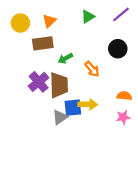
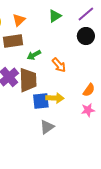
black circle: (118, 49) -> (86, 36), moved
orange semicircle: (124, 96) -> (89, 90), turned 120
gray triangle: (60, 117) -> (47, 127), moved

